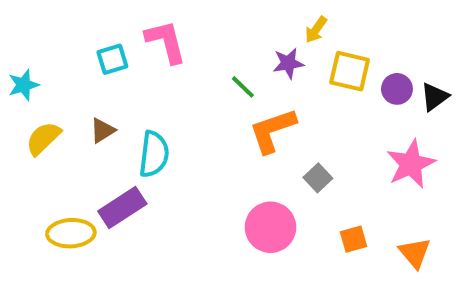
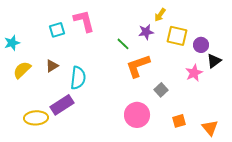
black triangle: (435, 97) -> (214, 61), moved
pink star: (411, 164) -> (194, 73), moved, size x0.7

